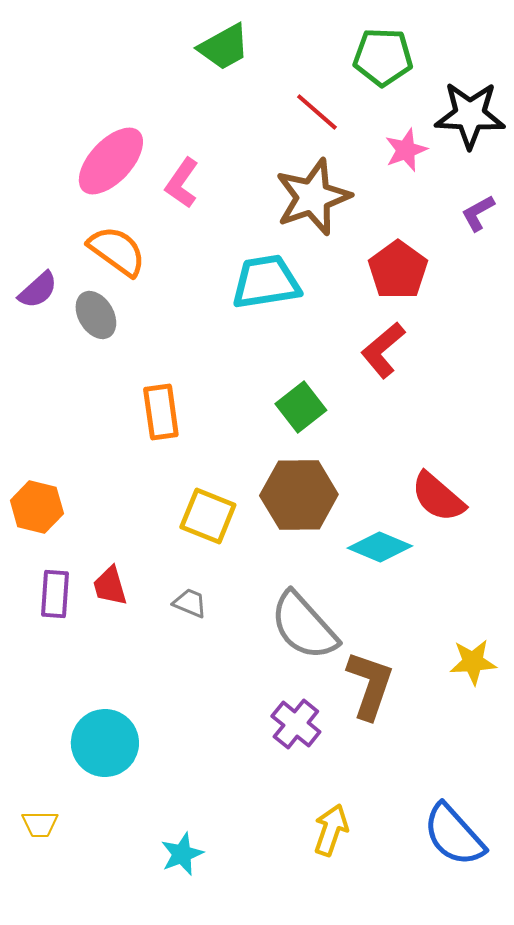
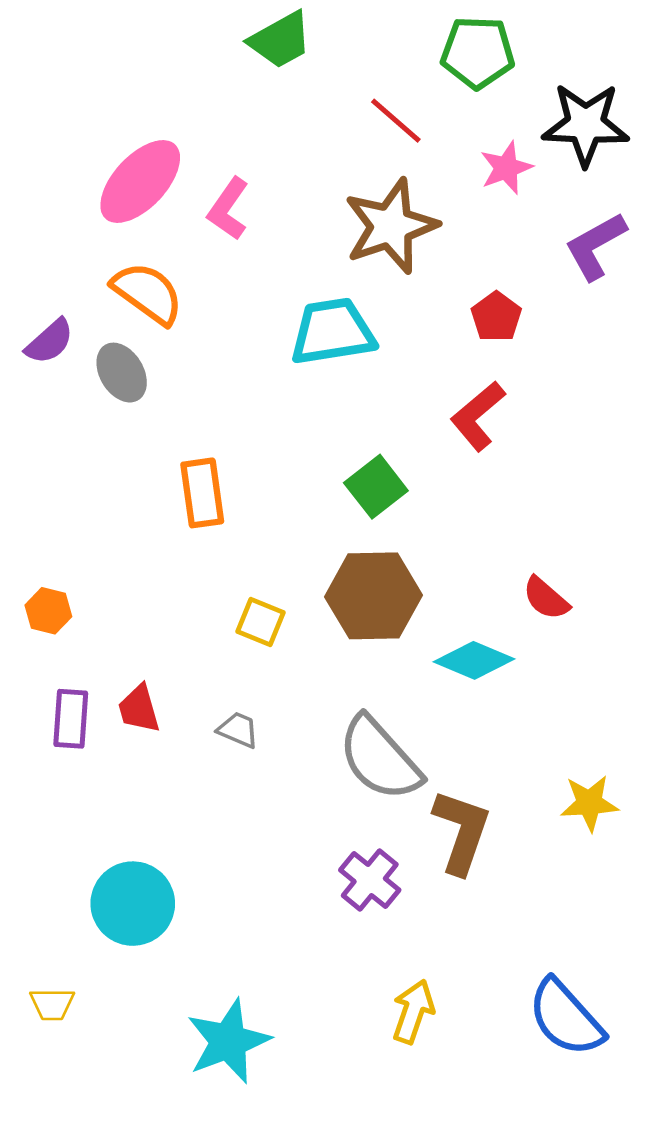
purple L-shape: (478, 213) -> (596, 246), size x1.5
red pentagon: (398, 270) -> (496, 317), size x0.7
red semicircle: (438, 497) -> (546, 598), size x0.7
orange hexagon: (37, 507) -> (48, 611), size x0.7
yellow square: (208, 516) -> (261, 622), size x0.7
cyan star: (182, 854) -> (228, 1041), size x1.6

